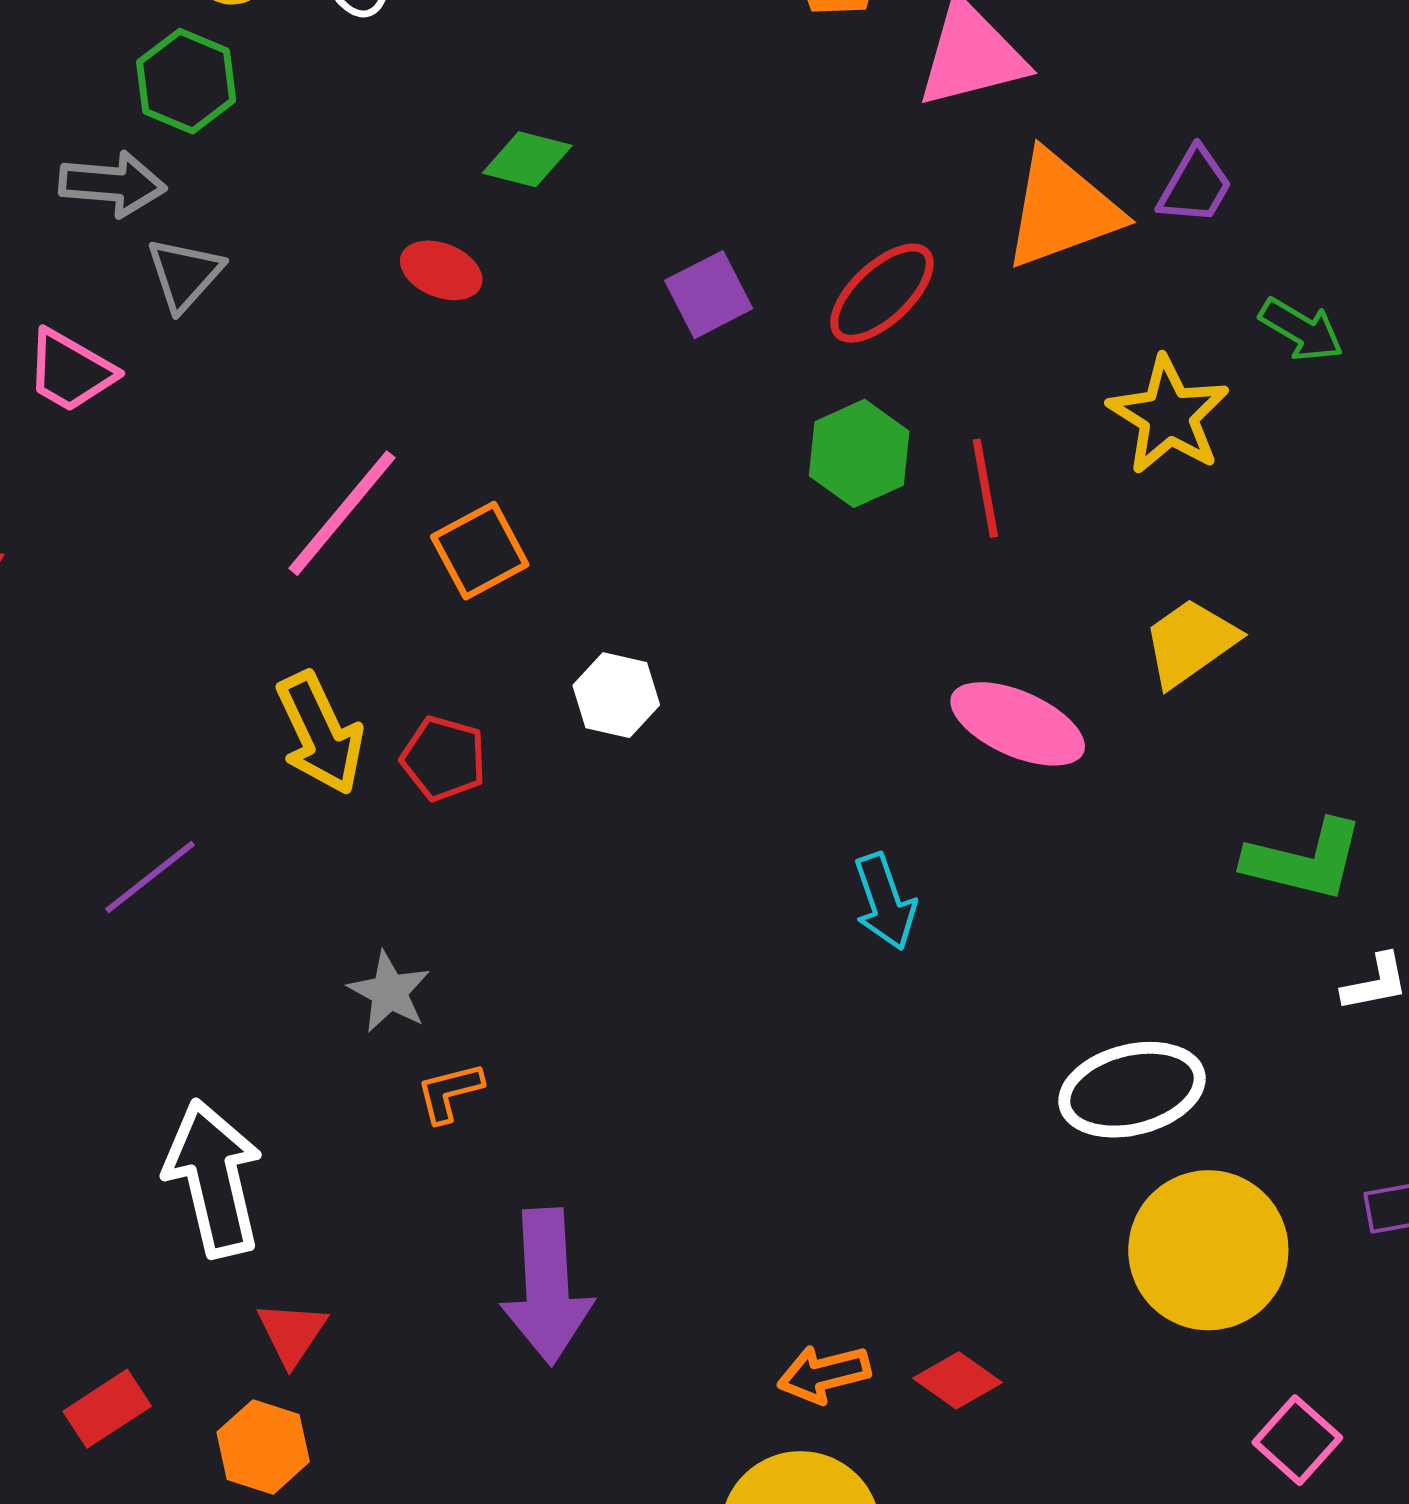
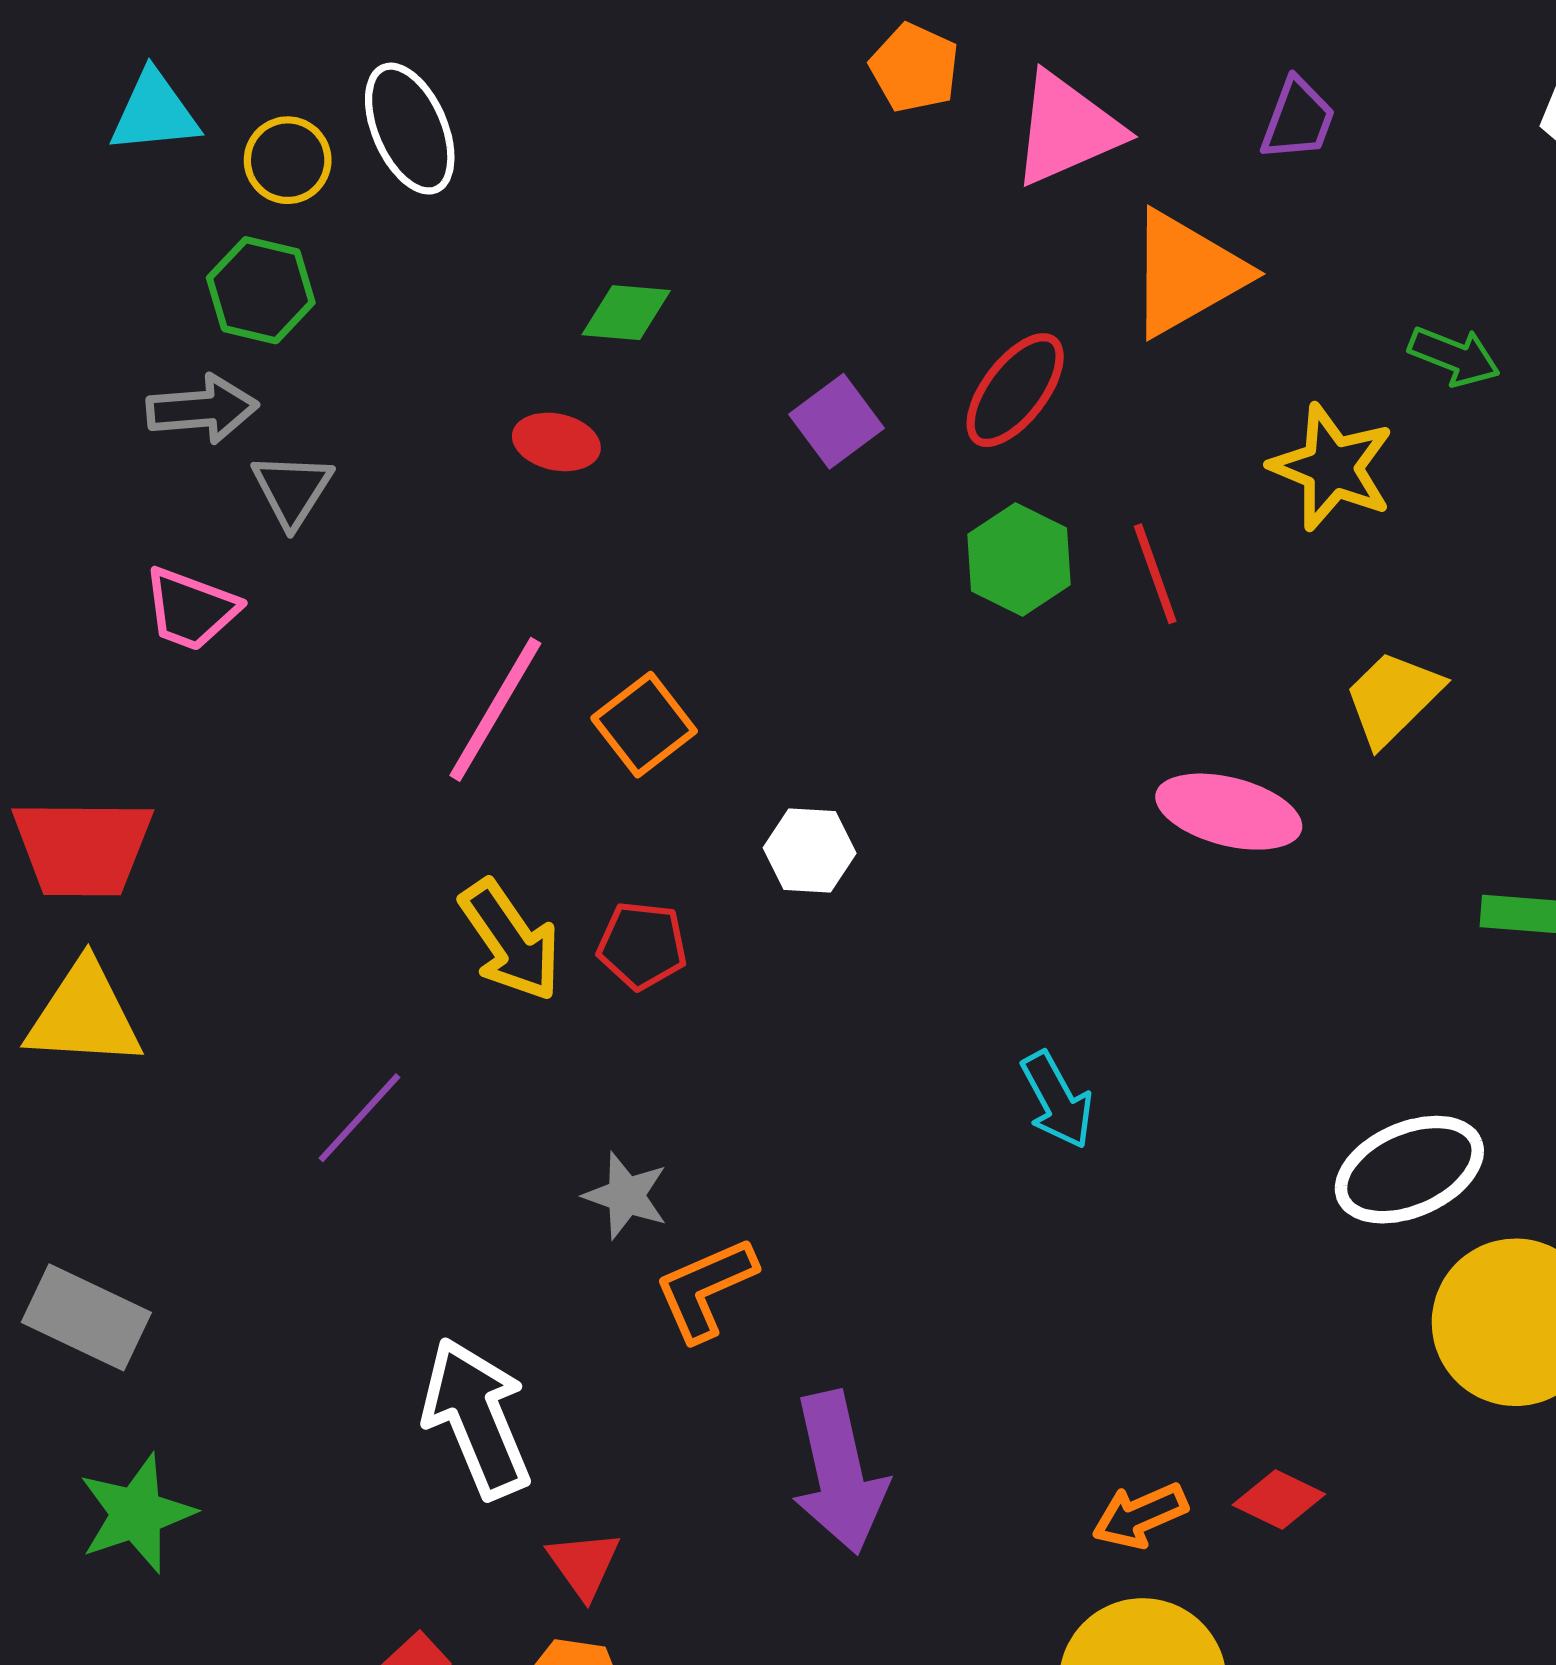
purple trapezoid: (1195, 186) -> (1298, 119), moved
cyan arrow: (885, 902) -> (1057, 1100), moved
orange L-shape: (450, 1092) -> (705, 1289), size x1.5

